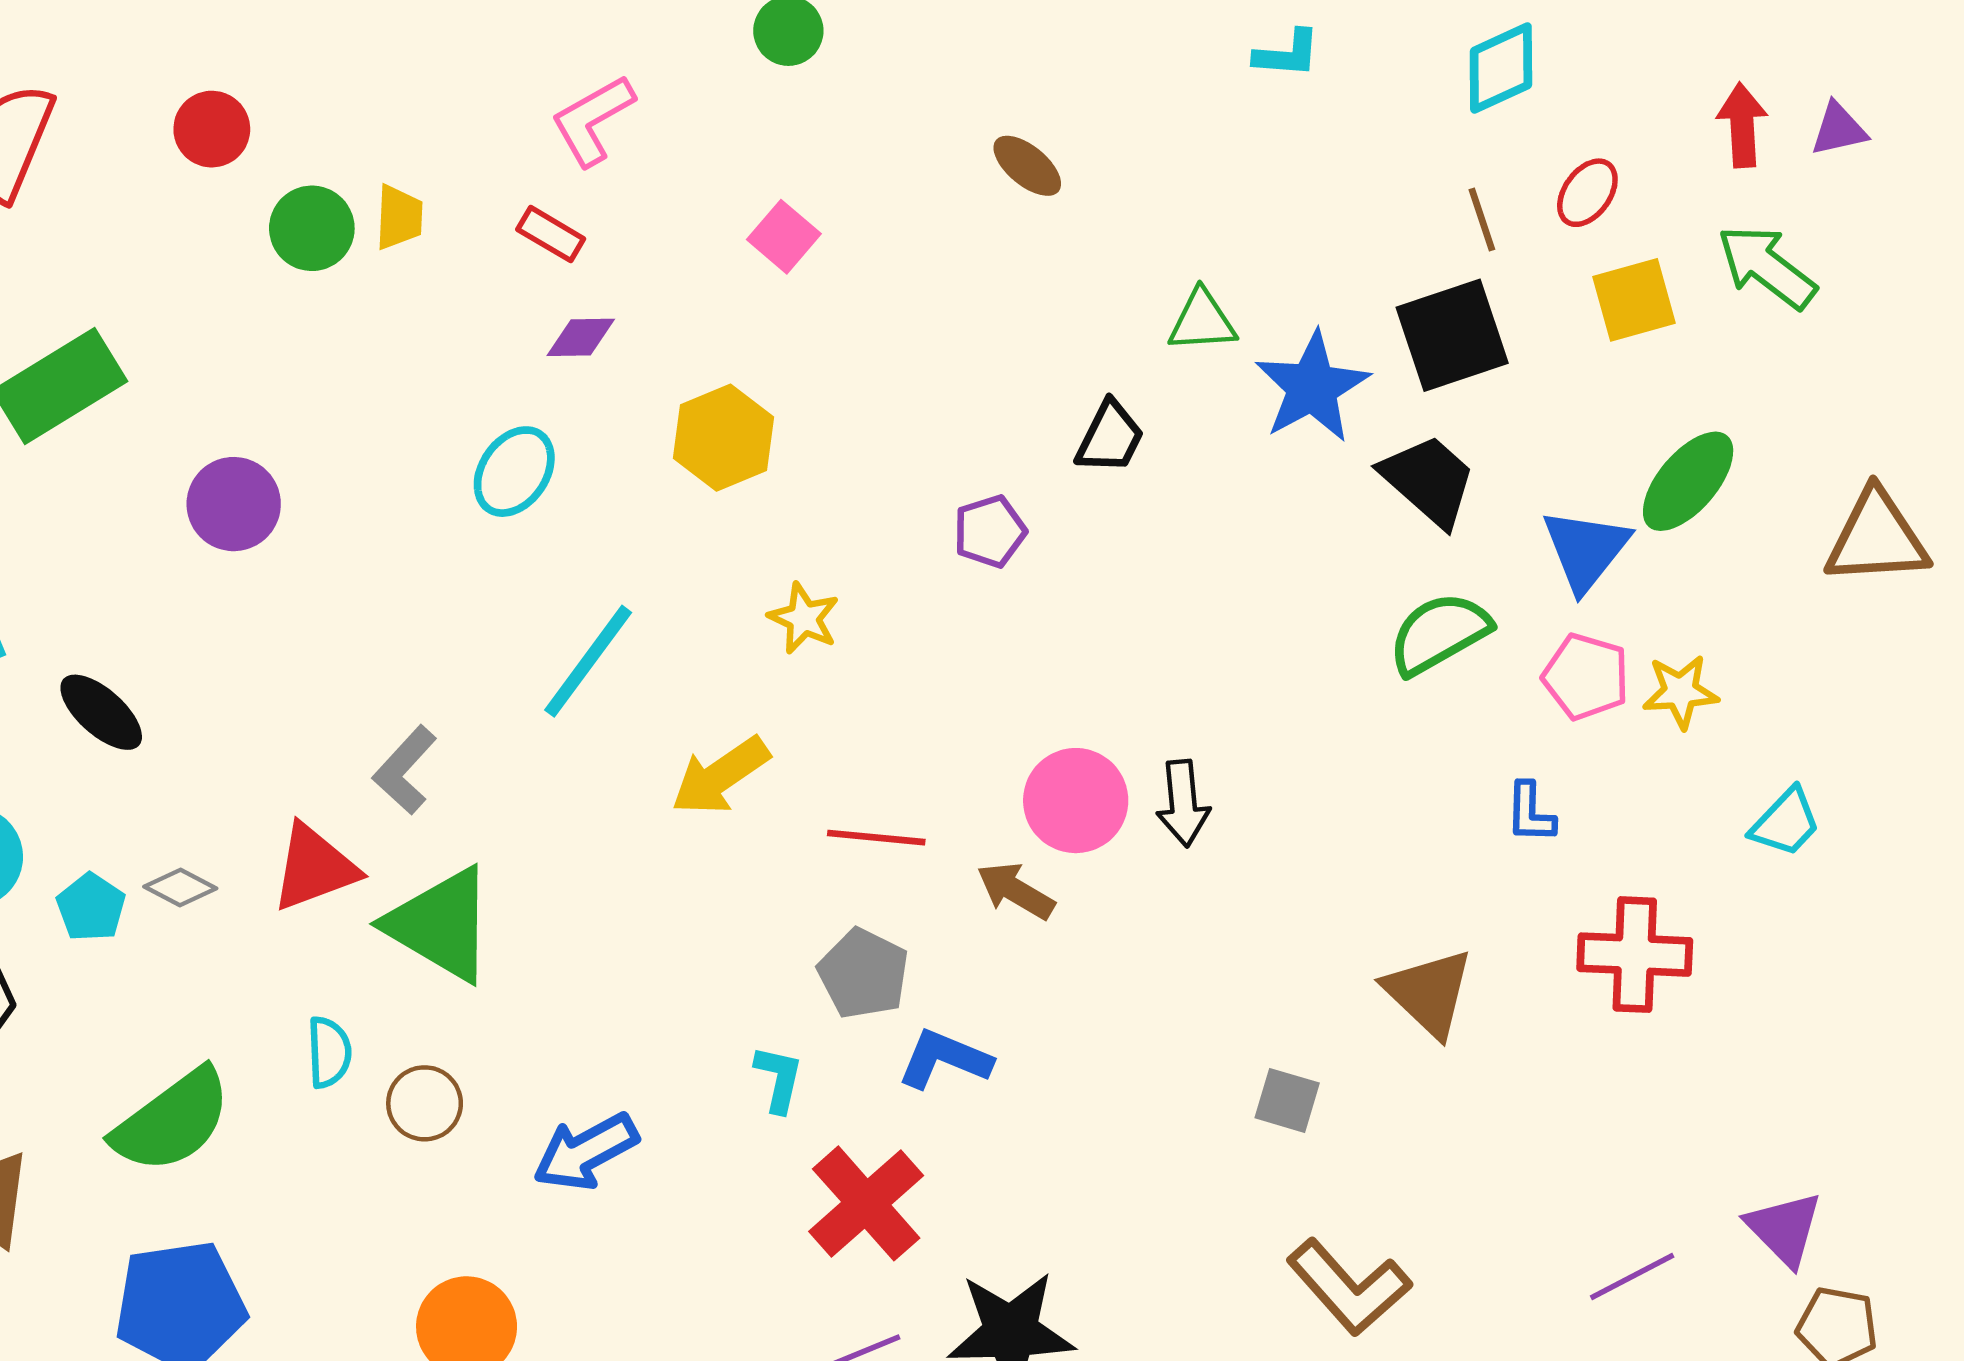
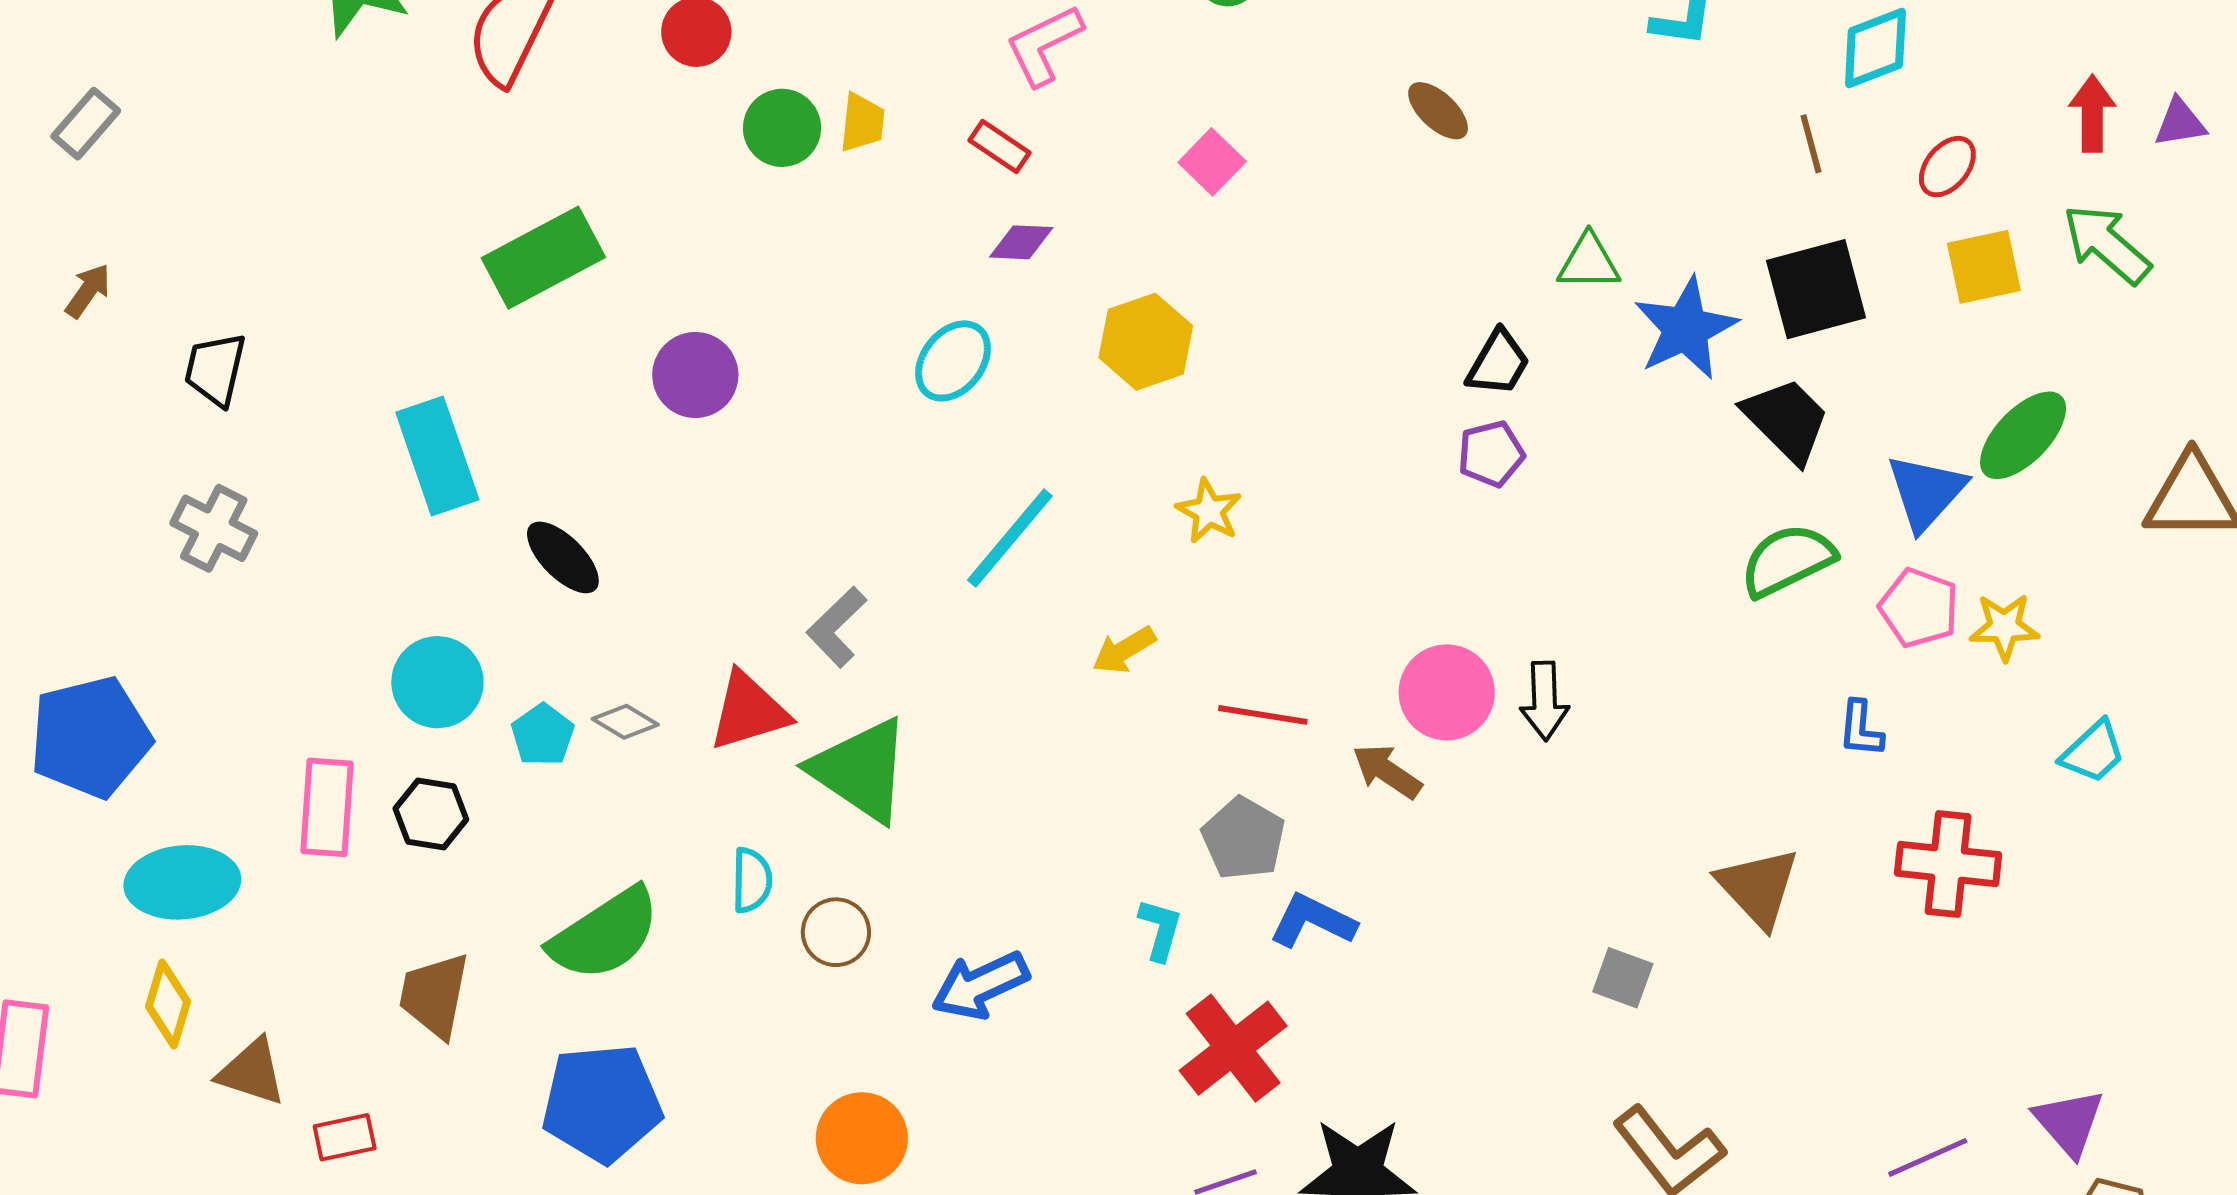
brown line: (1482, 220) -> (1811, 144), moved
purple pentagon: (990, 531) -> (1491, 454), moved
yellow arrow: (720, 776) -> (1124, 650), size x0.7

